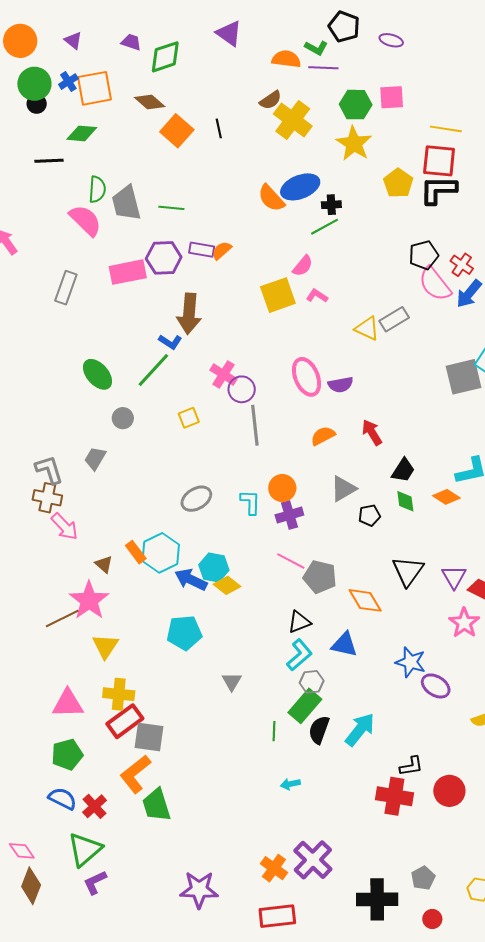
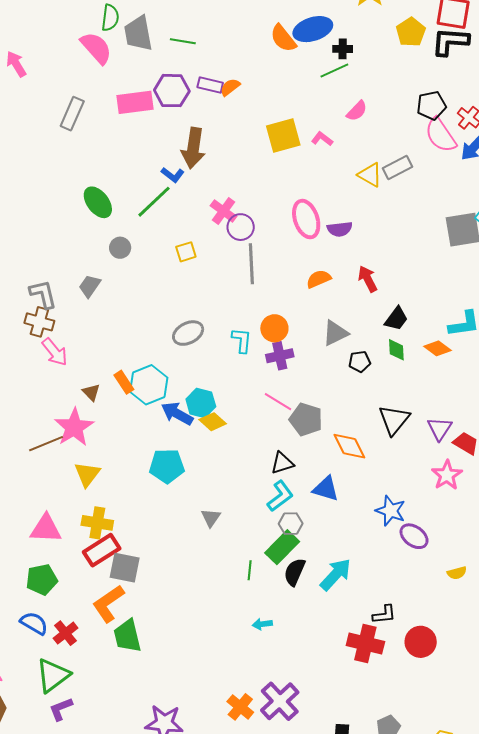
pink semicircle: (303, 266) -> (357, 111), moved

